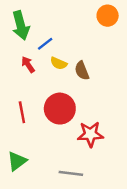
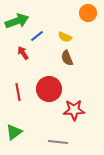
green arrow: (21, 25) -> (17, 21), turned -95
yellow semicircle: (59, 63) -> (65, 37), moved

